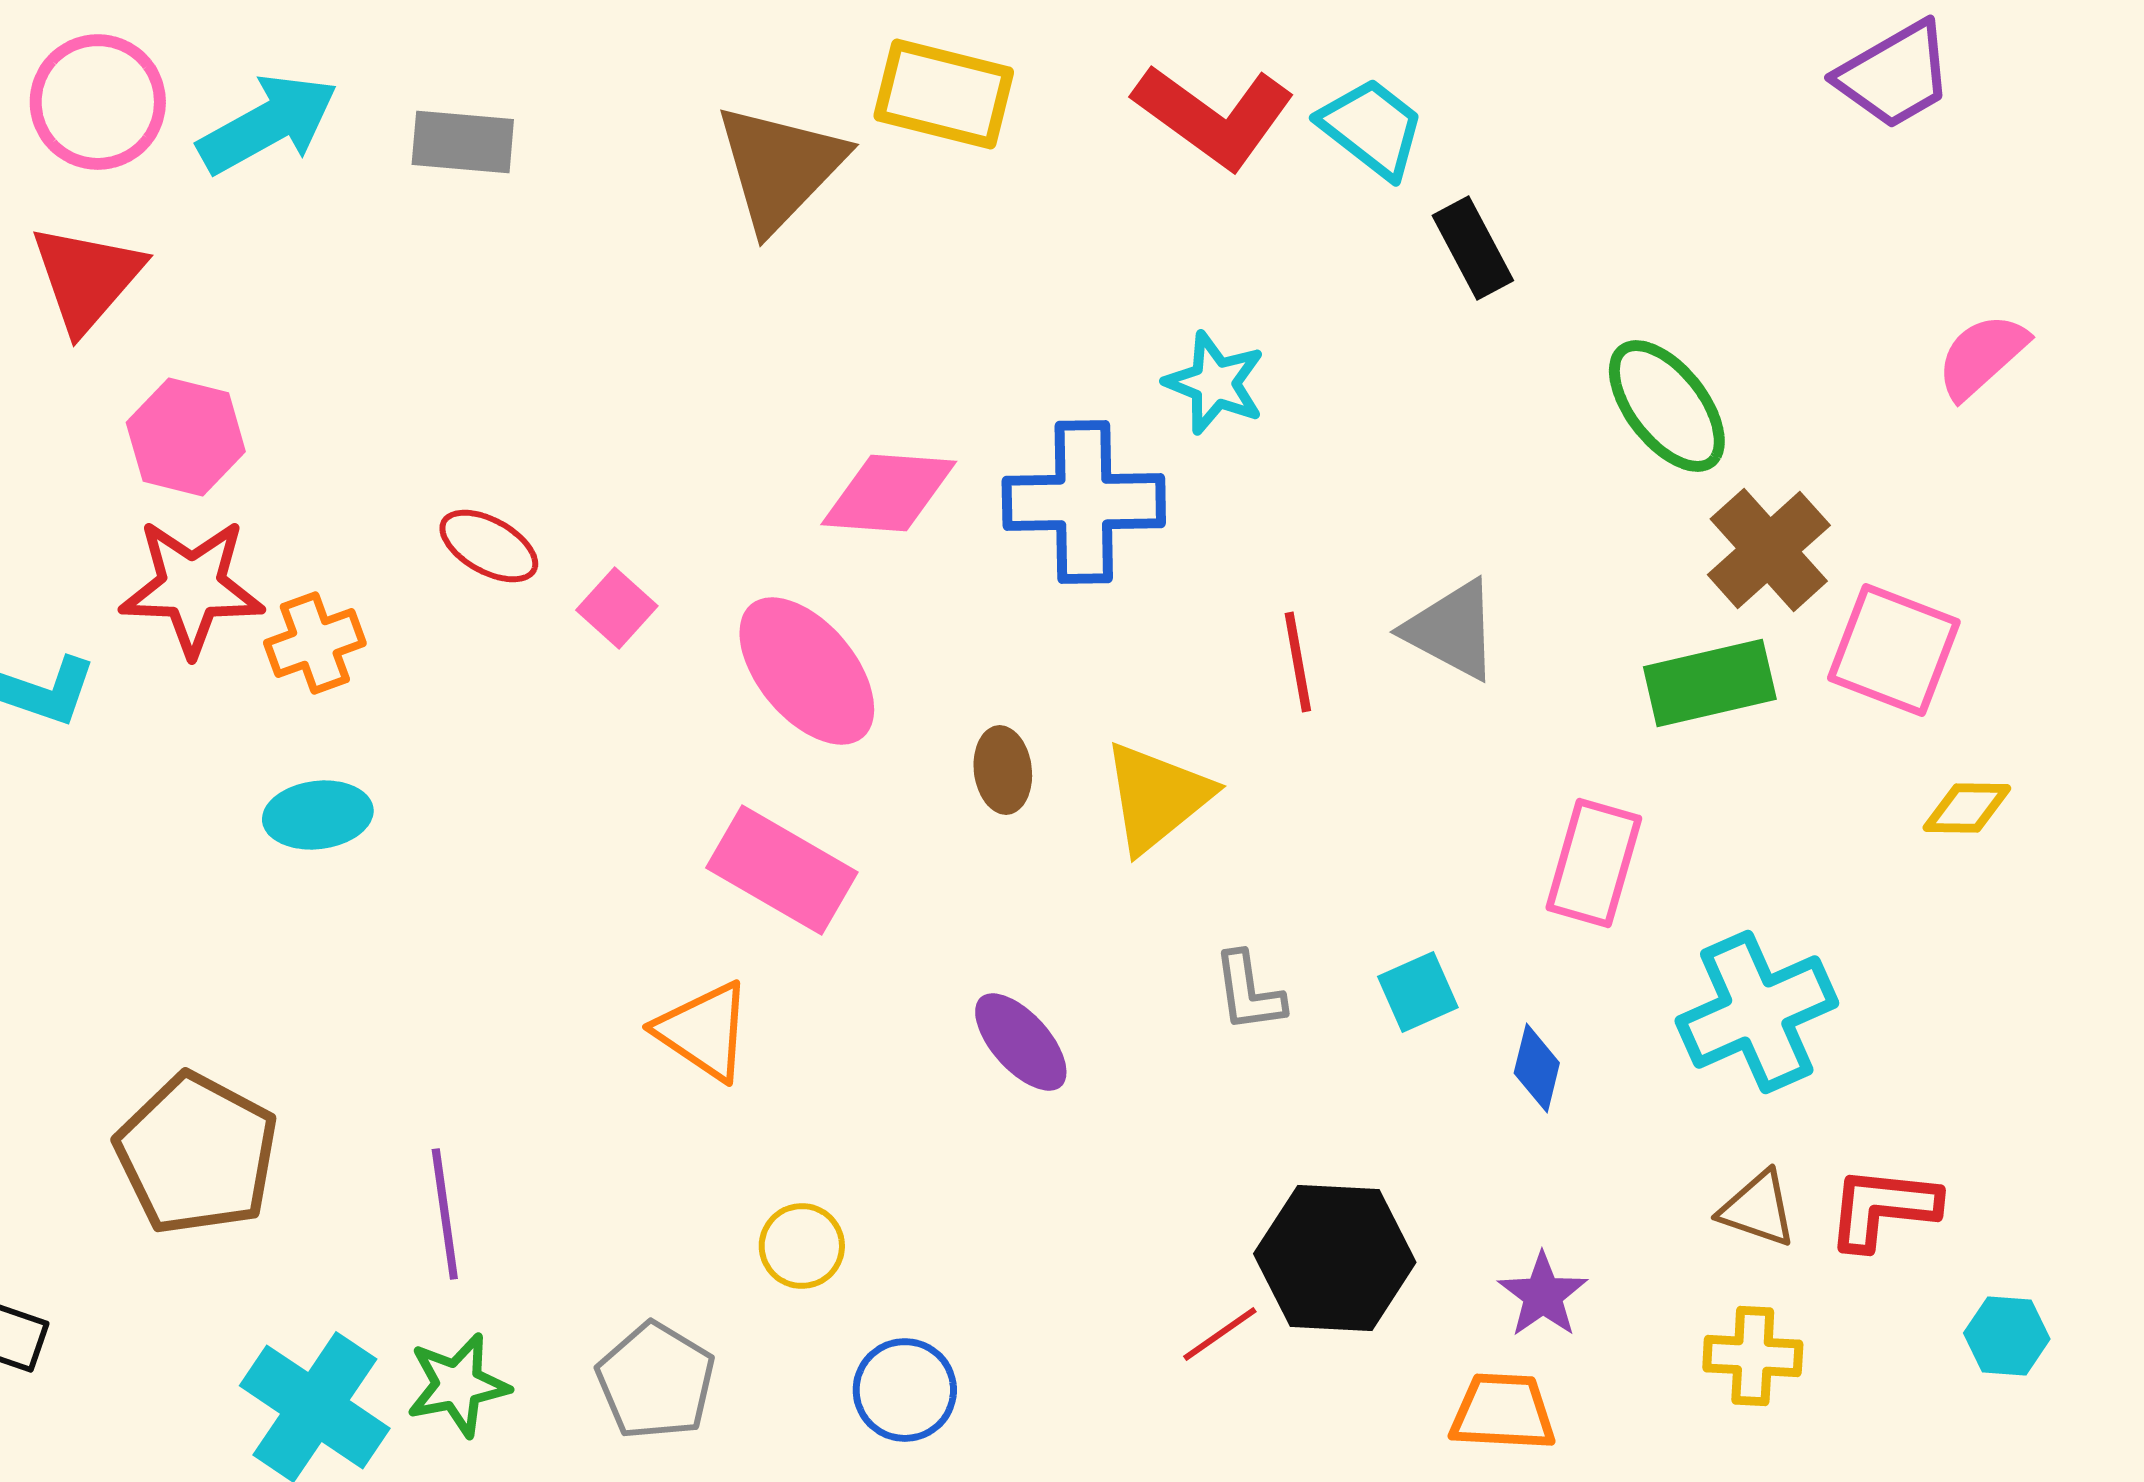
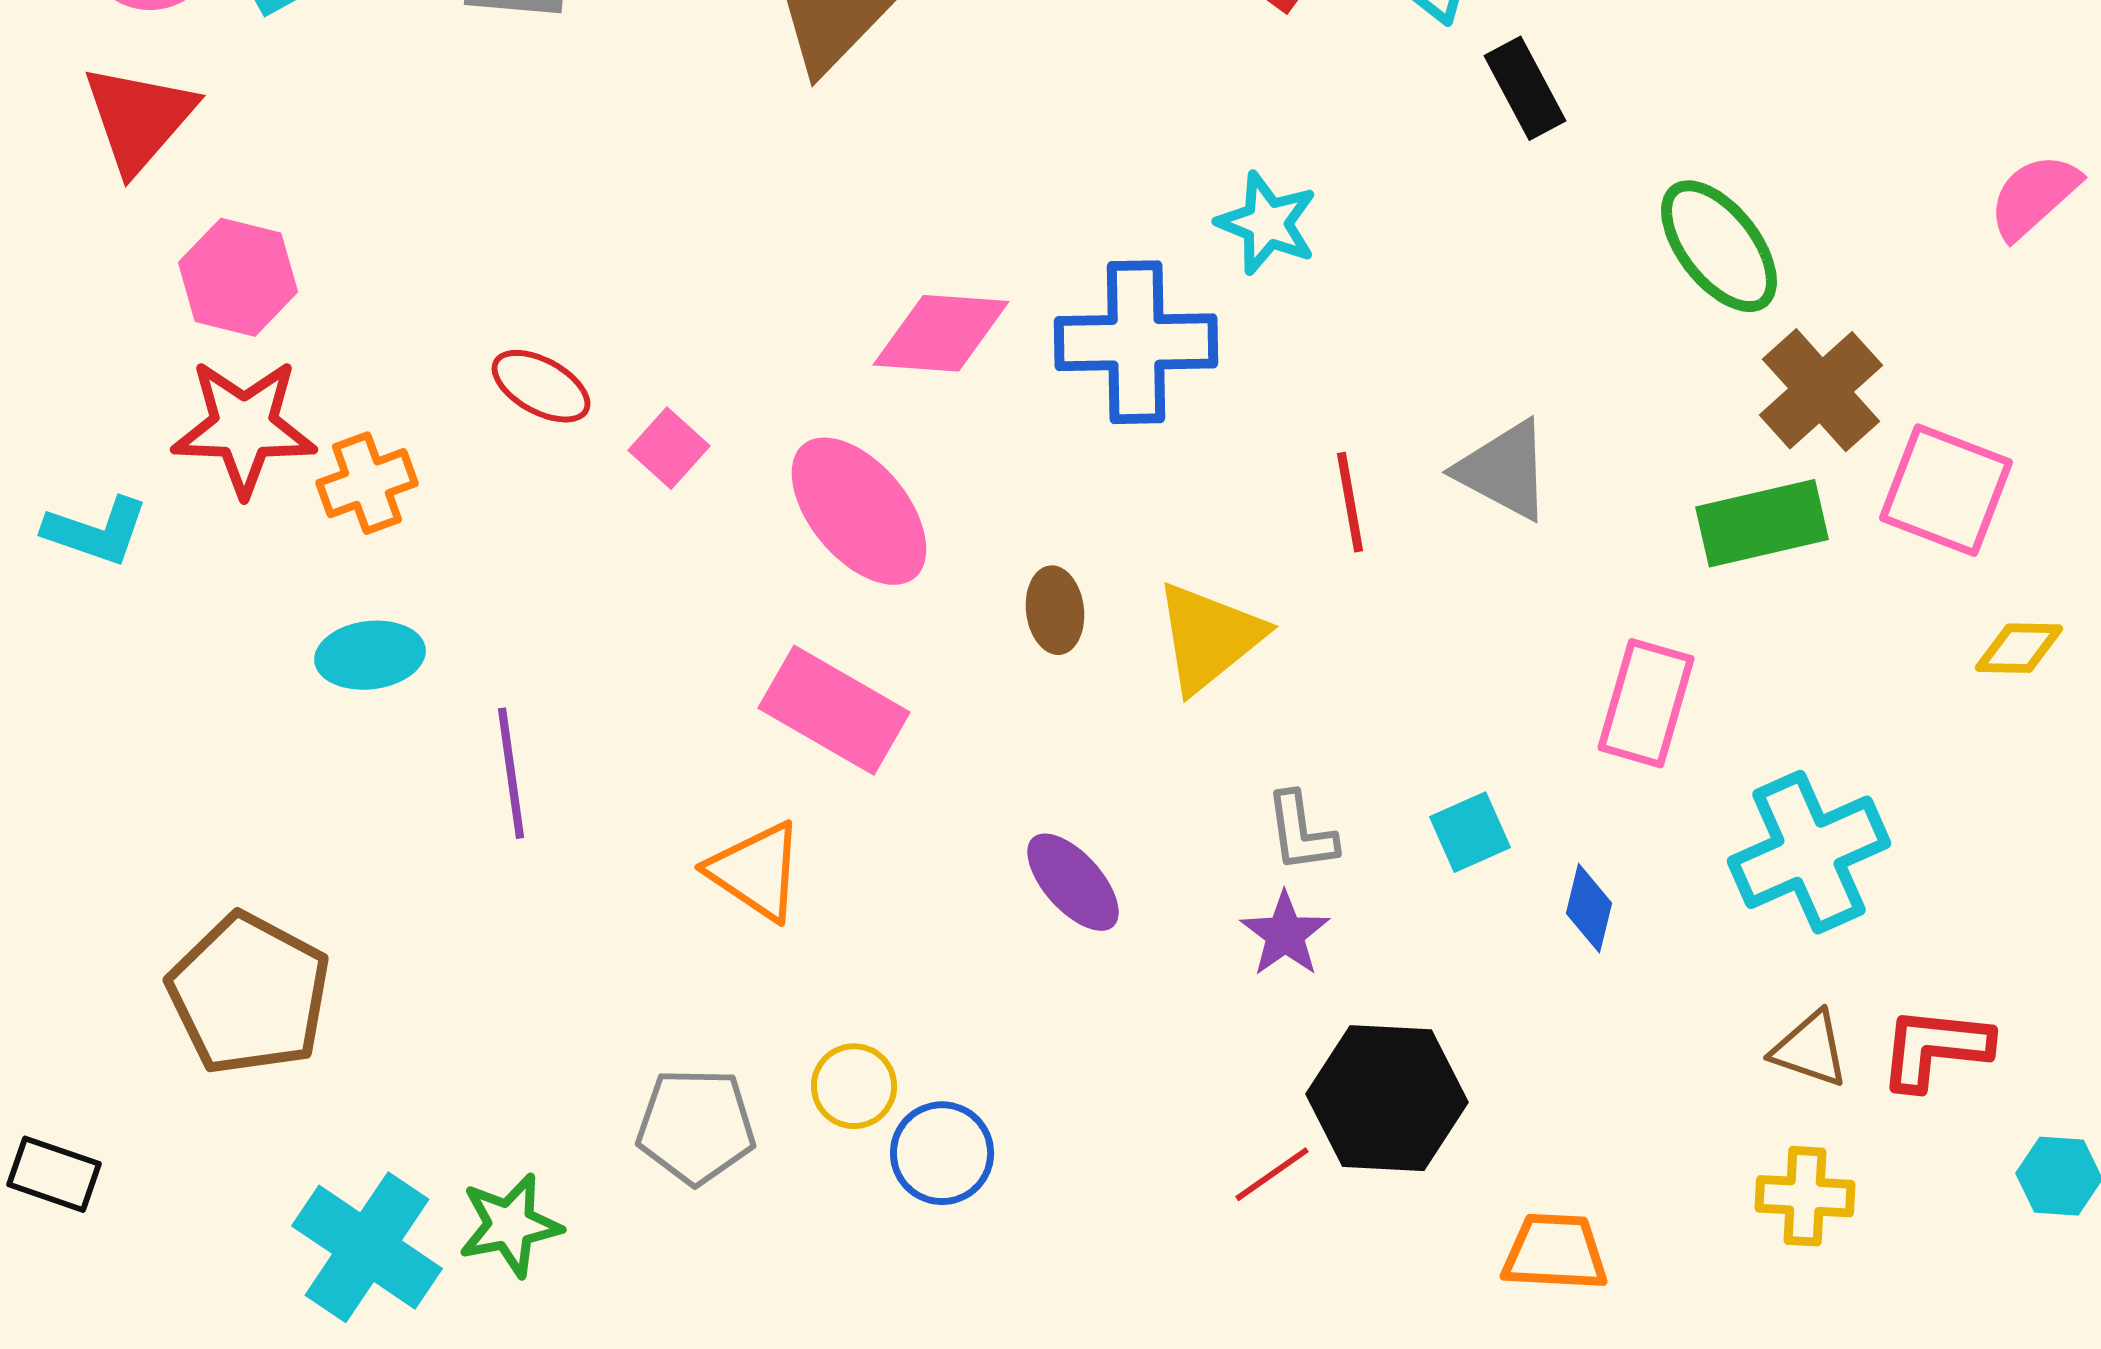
purple line: (445, 1214) -> (511, 773), moved
purple star: (1543, 1295) -> (1285, 934), moved
gray pentagon: (656, 1381) -> (696, 1126), moved, turned -30
blue circle: (905, 1390) -> (942, 1153), moved

